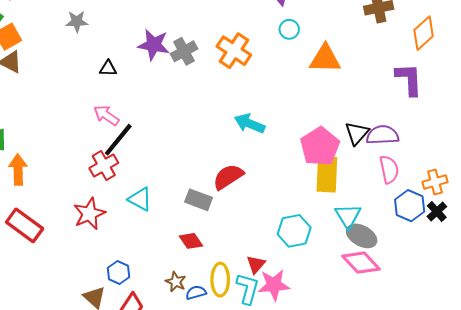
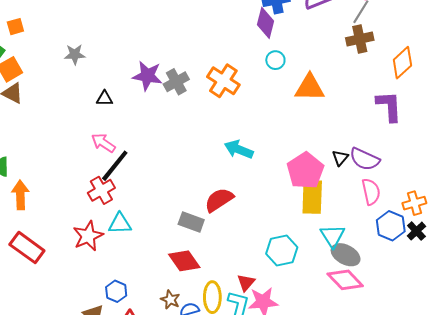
black triangle: (357, 133) -> (340, 158), size x0.7
purple semicircle: (383, 135) -> (365, 159), turned -152
cyan triangle: (140, 199) -> (120, 224), moved, turned -30
red diamond: (191, 241) -> (184, 261), size x1.4

